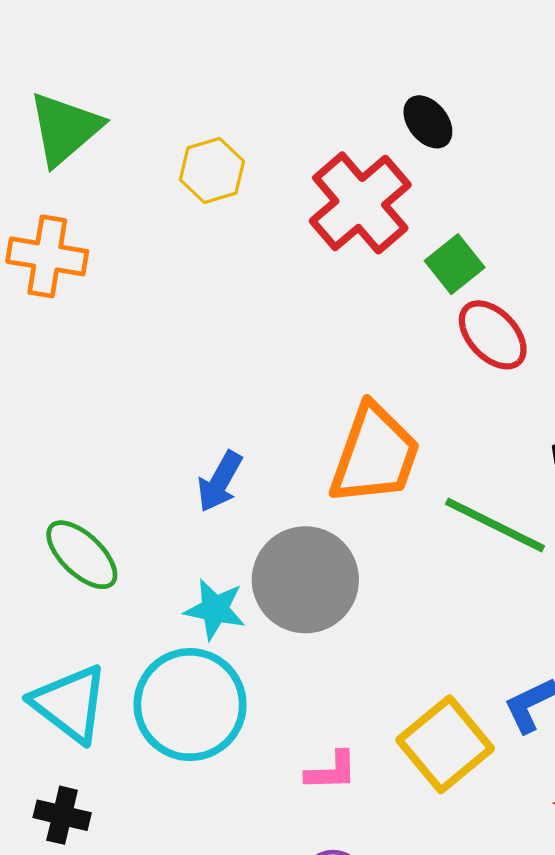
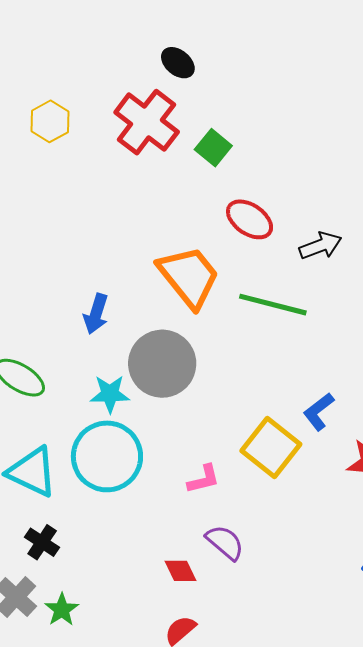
red ellipse: (493, 335) -> (250, 219), moved
orange trapezoid: (375, 455) -> (189, 277), turned -46
black cross: (62, 815) -> (42, 542), turned 32

